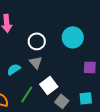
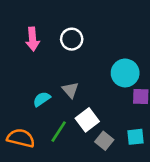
cyan circle: (73, 37) -> (125, 73), moved
white circle: (37, 41) -> (72, 39), moved

